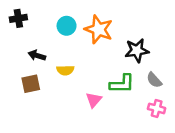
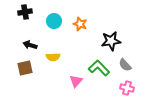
black cross: (18, 18) -> (25, 12), moved
orange star: (99, 29) -> (80, 24), size x0.6
green L-shape: (122, 84) -> (99, 68), turned -135

